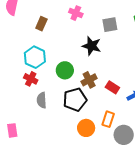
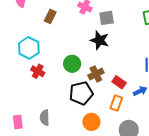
gray square: (110, 25) -> (107, 18), moved
cyan hexagon: (35, 57) -> (29, 48), moved
gray semicircle: (42, 100) -> (45, 118), moved
orange rectangle: (108, 119) -> (116, 103), moved

